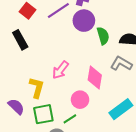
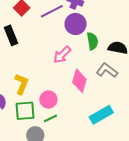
pink arrow: (60, 70) -> (62, 55), moved
pink circle: (80, 100) -> (48, 100), moved

